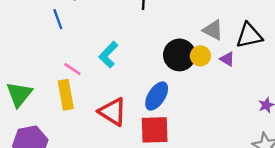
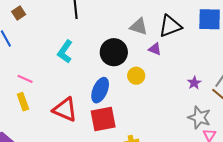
cyan L-shape: (108, 55) -> (65, 52), moved
yellow circle: (200, 56) -> (136, 76), moved
yellow rectangle: (66, 95) -> (23, 102), size x0.7

